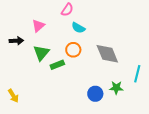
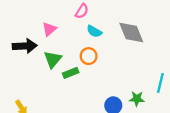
black arrow: (16, 41) -> (25, 46), size x1.5
gray diamond: (107, 54) -> (131, 33), moved

